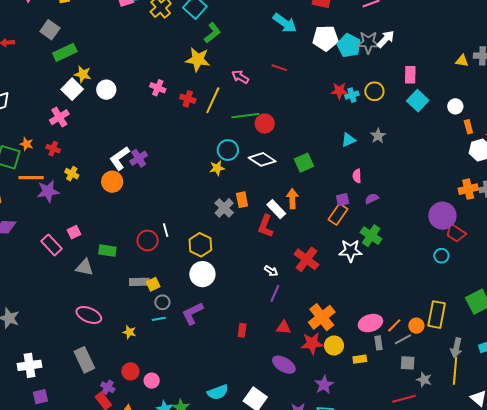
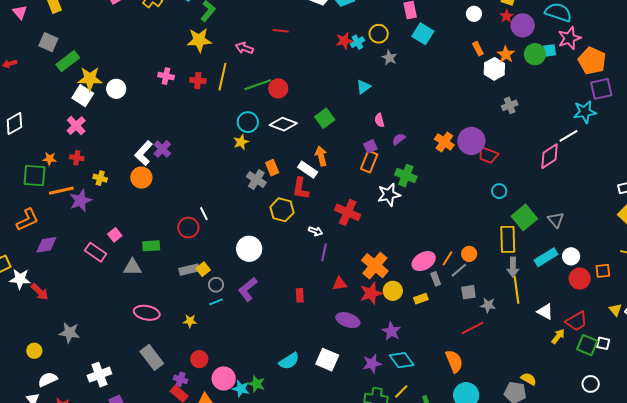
yellow star: (83, 74) -> (90, 79), size x1.4
white circle: (455, 106) -> (474, 14), moved
gray star: (378, 136) -> (389, 58), moved
orange cross: (468, 189) -> (444, 142), moved, turned -30
yellow hexagon: (200, 245) -> (282, 210), moved
cyan circle: (441, 256) -> (499, 191), moved
yellow rectangle: (437, 315) -> (508, 239), moved
pink circle: (152, 381) -> (224, 378), moved, size x1.5

